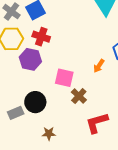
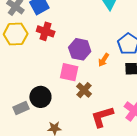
purple hexagon: (30, 59) -> (80, 49), moved

